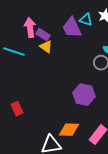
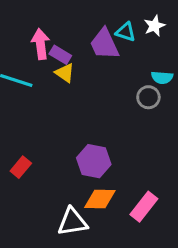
purple hexagon: (84, 95) -> (94, 161), moved
red rectangle: (17, 109) -> (21, 167), turned 64

